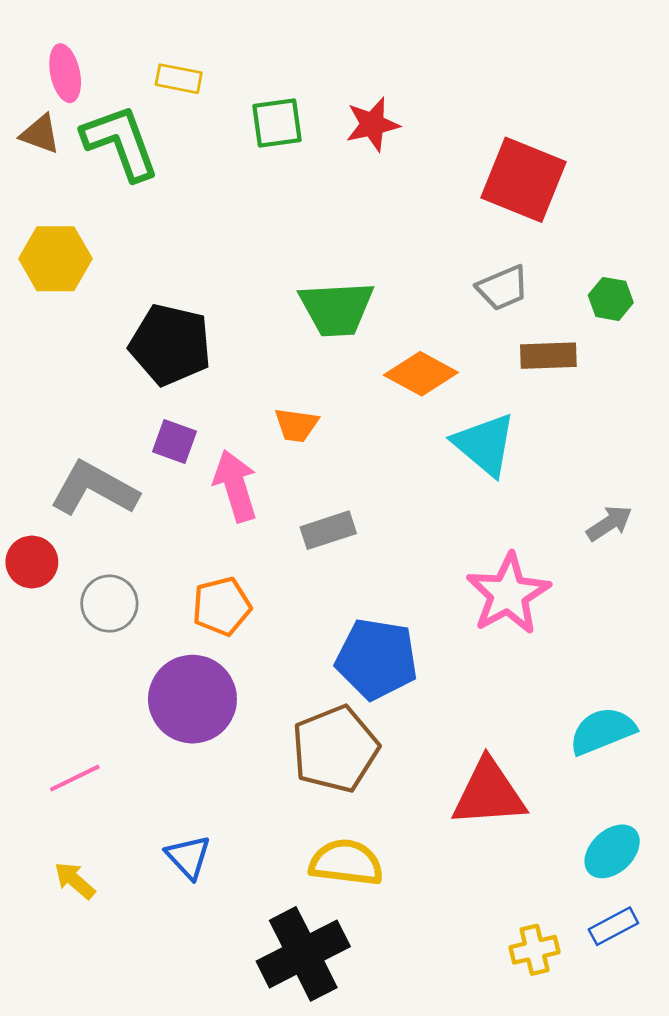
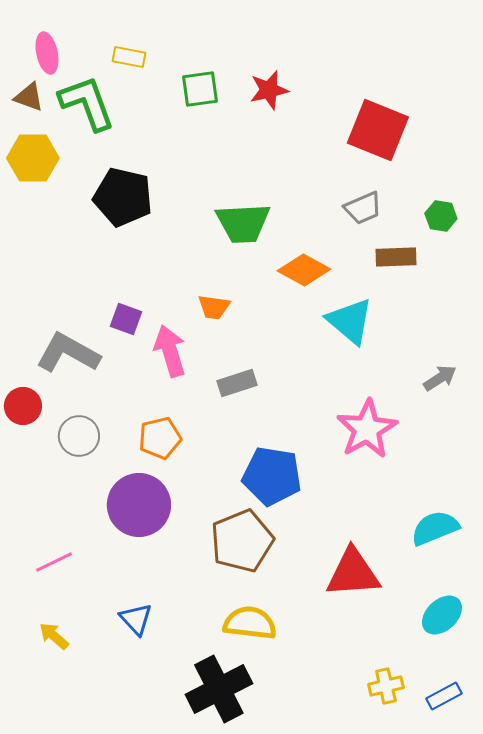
yellow hexagon: (55, 259) -> (33, 158), moved
black pentagon: (170, 345) -> (123, 197), moved
blue rectangle: (613, 926) -> (444, 696), moved

